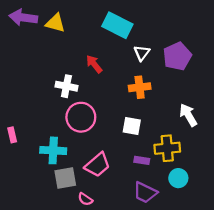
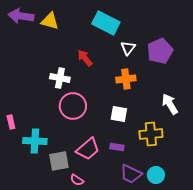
cyan cross: (53, 150) -> (35, 141), moved
purple rectangle: (142, 160) -> (117, 147), moved
cyan circle: (178, 178) -> (156, 175), moved

